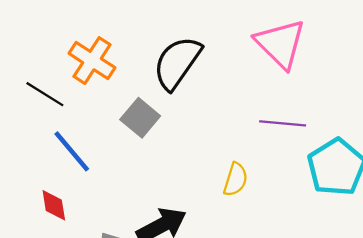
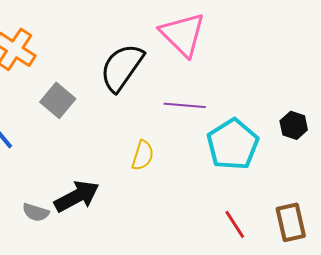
black semicircle: (177, 63) -> (122, 67), moved

